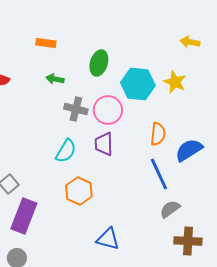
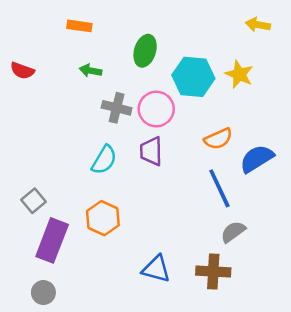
orange semicircle: (158, 134) -> (218, 139), turned 60
orange hexagon: (79, 191) -> (103, 218), moved
brown cross: (188, 241) -> (213, 271), moved

